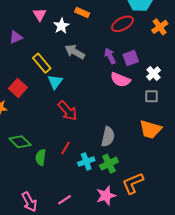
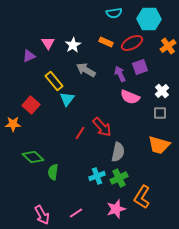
orange rectangle: (82, 12) -> (106, 42), moved
pink triangle: (40, 14) -> (48, 43), moved
purple square: (131, 58) -> (140, 67), moved
red arrow: (68, 111) -> (102, 127), moved
red line: (66, 148) -> (80, 133), moved
orange L-shape: (133, 183) -> (142, 197), turned -35

